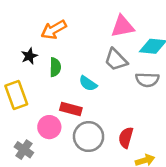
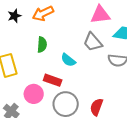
black star: (29, 56) -> (14, 16), moved

